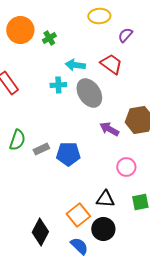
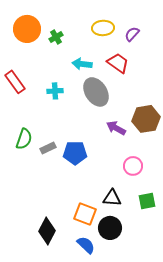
yellow ellipse: (99, 16) -> (103, 28), moved
cyan cross: (58, 85) -> (55, 91), moved
orange square: (78, 215) -> (85, 214), turned -30

